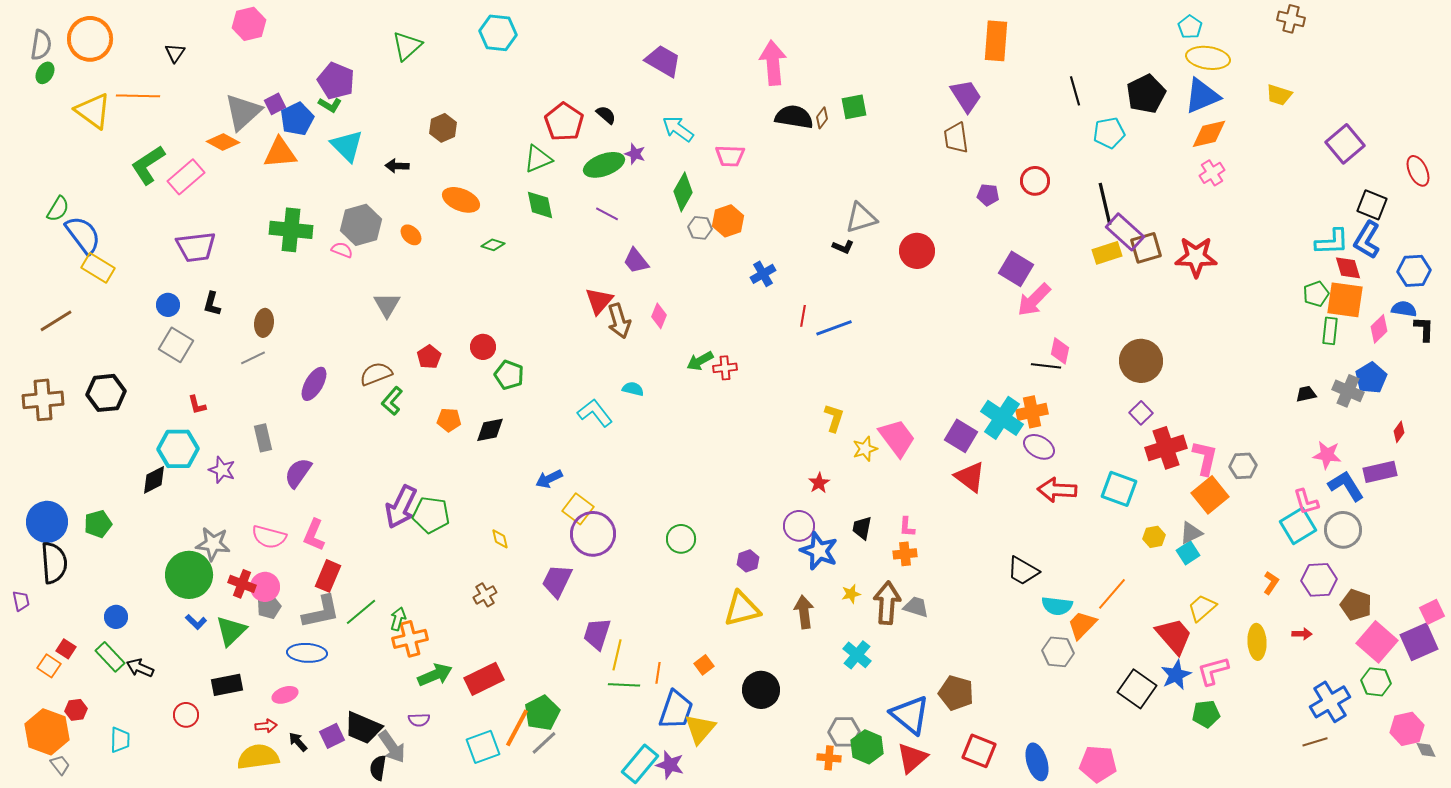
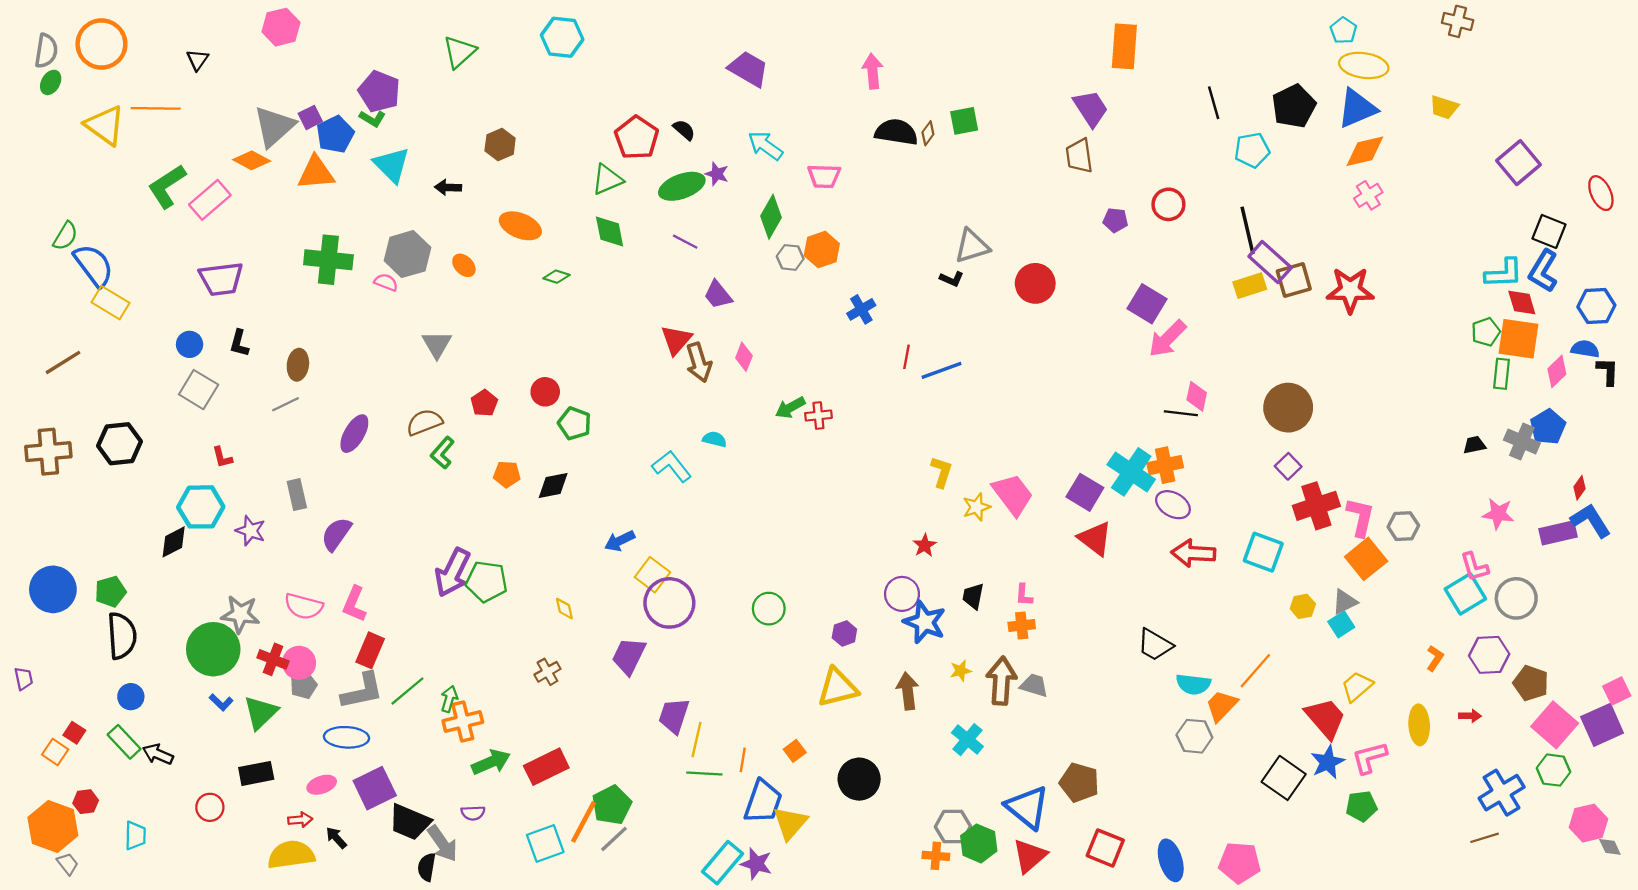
pink arrow: (773, 63) -> (873, 71), size x0.7
blue L-shape: (1346, 486) -> (1591, 521), moved
black semicircle: (54, 563) -> (122, 636), moved
purple square: (332, 736) -> (375, 788), moved, size x1.5

